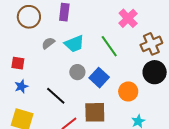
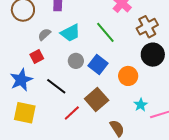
red square: (18, 63) -> (37, 57), moved, turned -32
blue star: (21, 86) -> (21, 80), size x1.6
brown square: (95, 112) -> (97, 100), turned -35

